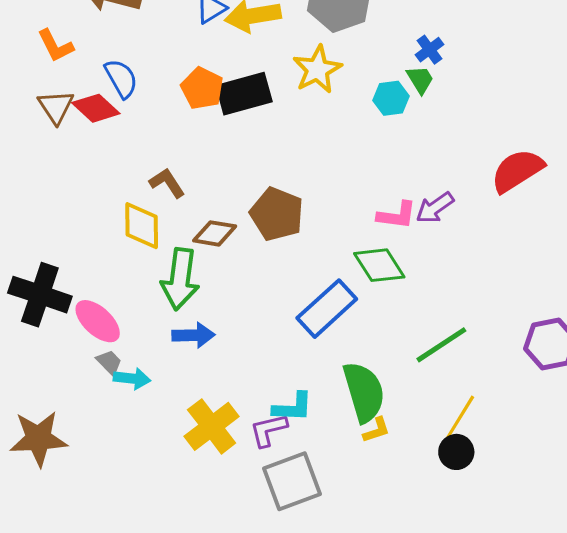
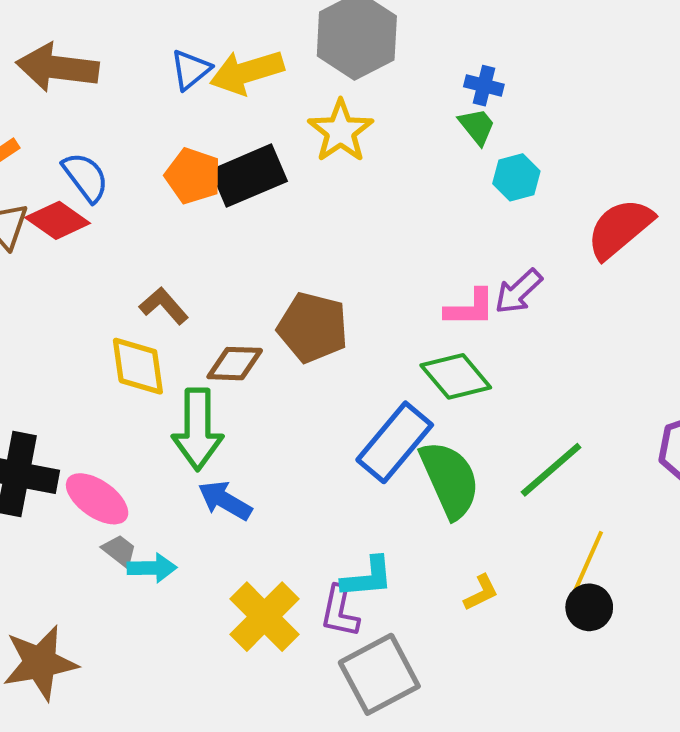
blue cross: (429, 50) -> (484, 86), turned -32
cyan hexagon: (391, 98) -> (516, 177), moved
blue arrow: (193, 335) -> (225, 500), turned -141
green semicircle: (364, 392) -> (450, 479), moved
purple L-shape: (269, 430) -> (340, 611), turned -57

